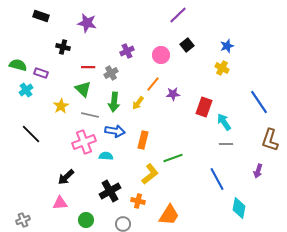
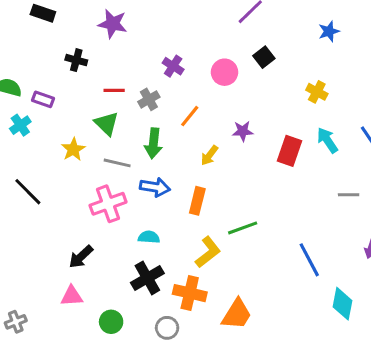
blue star: (227, 46) -> (329, 31), moved
purple cross: (127, 51) -> (173, 66), turned -32
orange line: (153, 84) -> (190, 116), moved
yellow arrow: (138, 103) -> (209, 155), moved
cyan arrow: (224, 122) -> (327, 140), moved
gray line: (226, 144) -> (349, 195), moved
cyan semicircle: (106, 156) -> (149, 237), moved
orange cross: (138, 201) -> (190, 293), size x1.5

